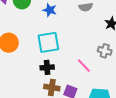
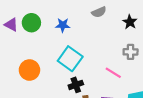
cyan square: (48, 42) -> (70, 59), turned -30

